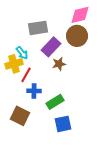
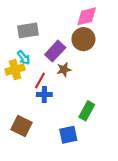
gray rectangle: (38, 28) -> (28, 30), moved
red line: (26, 75) -> (40, 80), moved
blue cross: (34, 91) -> (44, 95), moved
green rectangle: (55, 102) -> (87, 111), moved, turned -30

